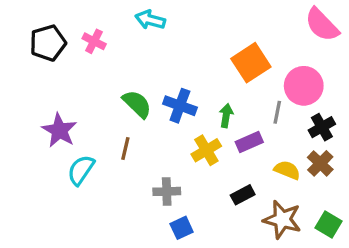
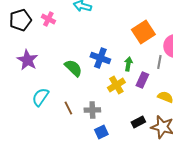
green semicircle: (137, 104) -> (73, 68), moved
purple star: (59, 130) -> (27, 60), moved
purple rectangle: (249, 142) -> (142, 80), turned -42
brown line: (125, 149) -> (68, 108), moved, turned -40
black rectangle: (243, 195) -> (138, 122), moved

